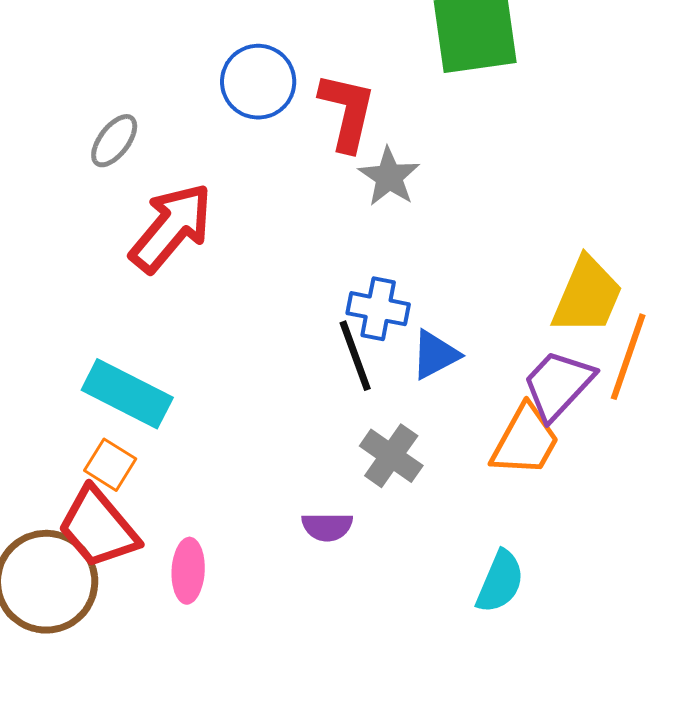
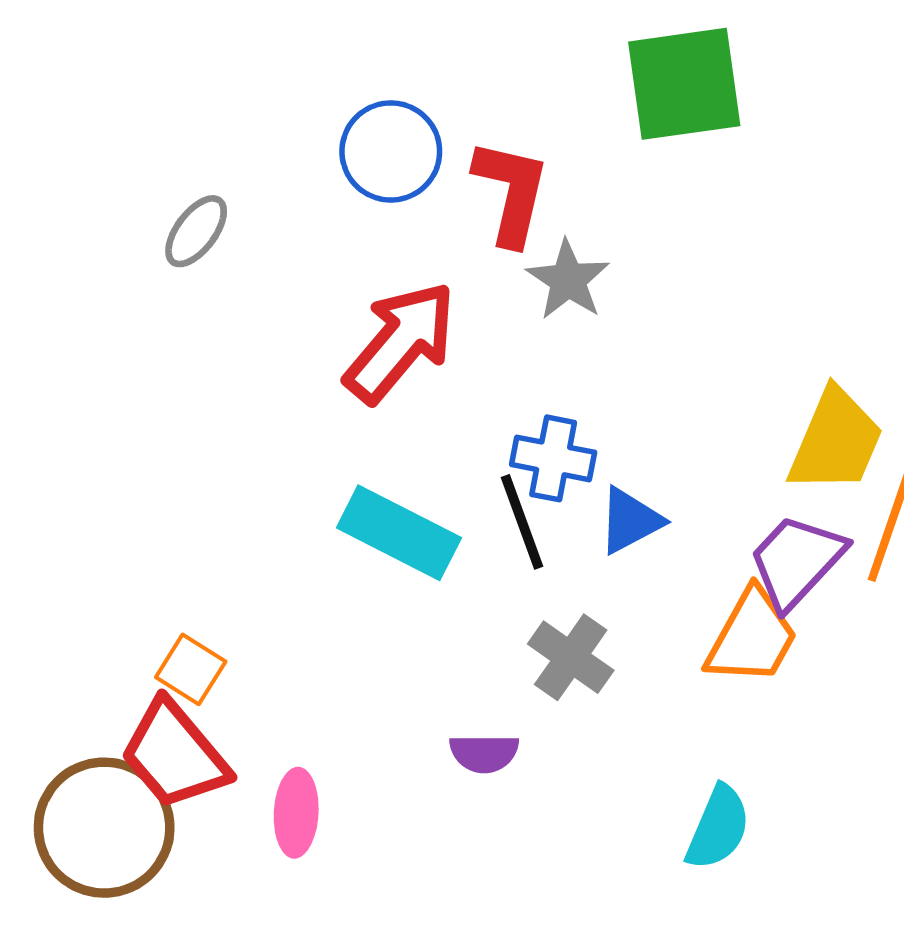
red arrow: (171, 228) -> (400, 342), moved
cyan rectangle: (127, 394) -> (399, 533), moved

